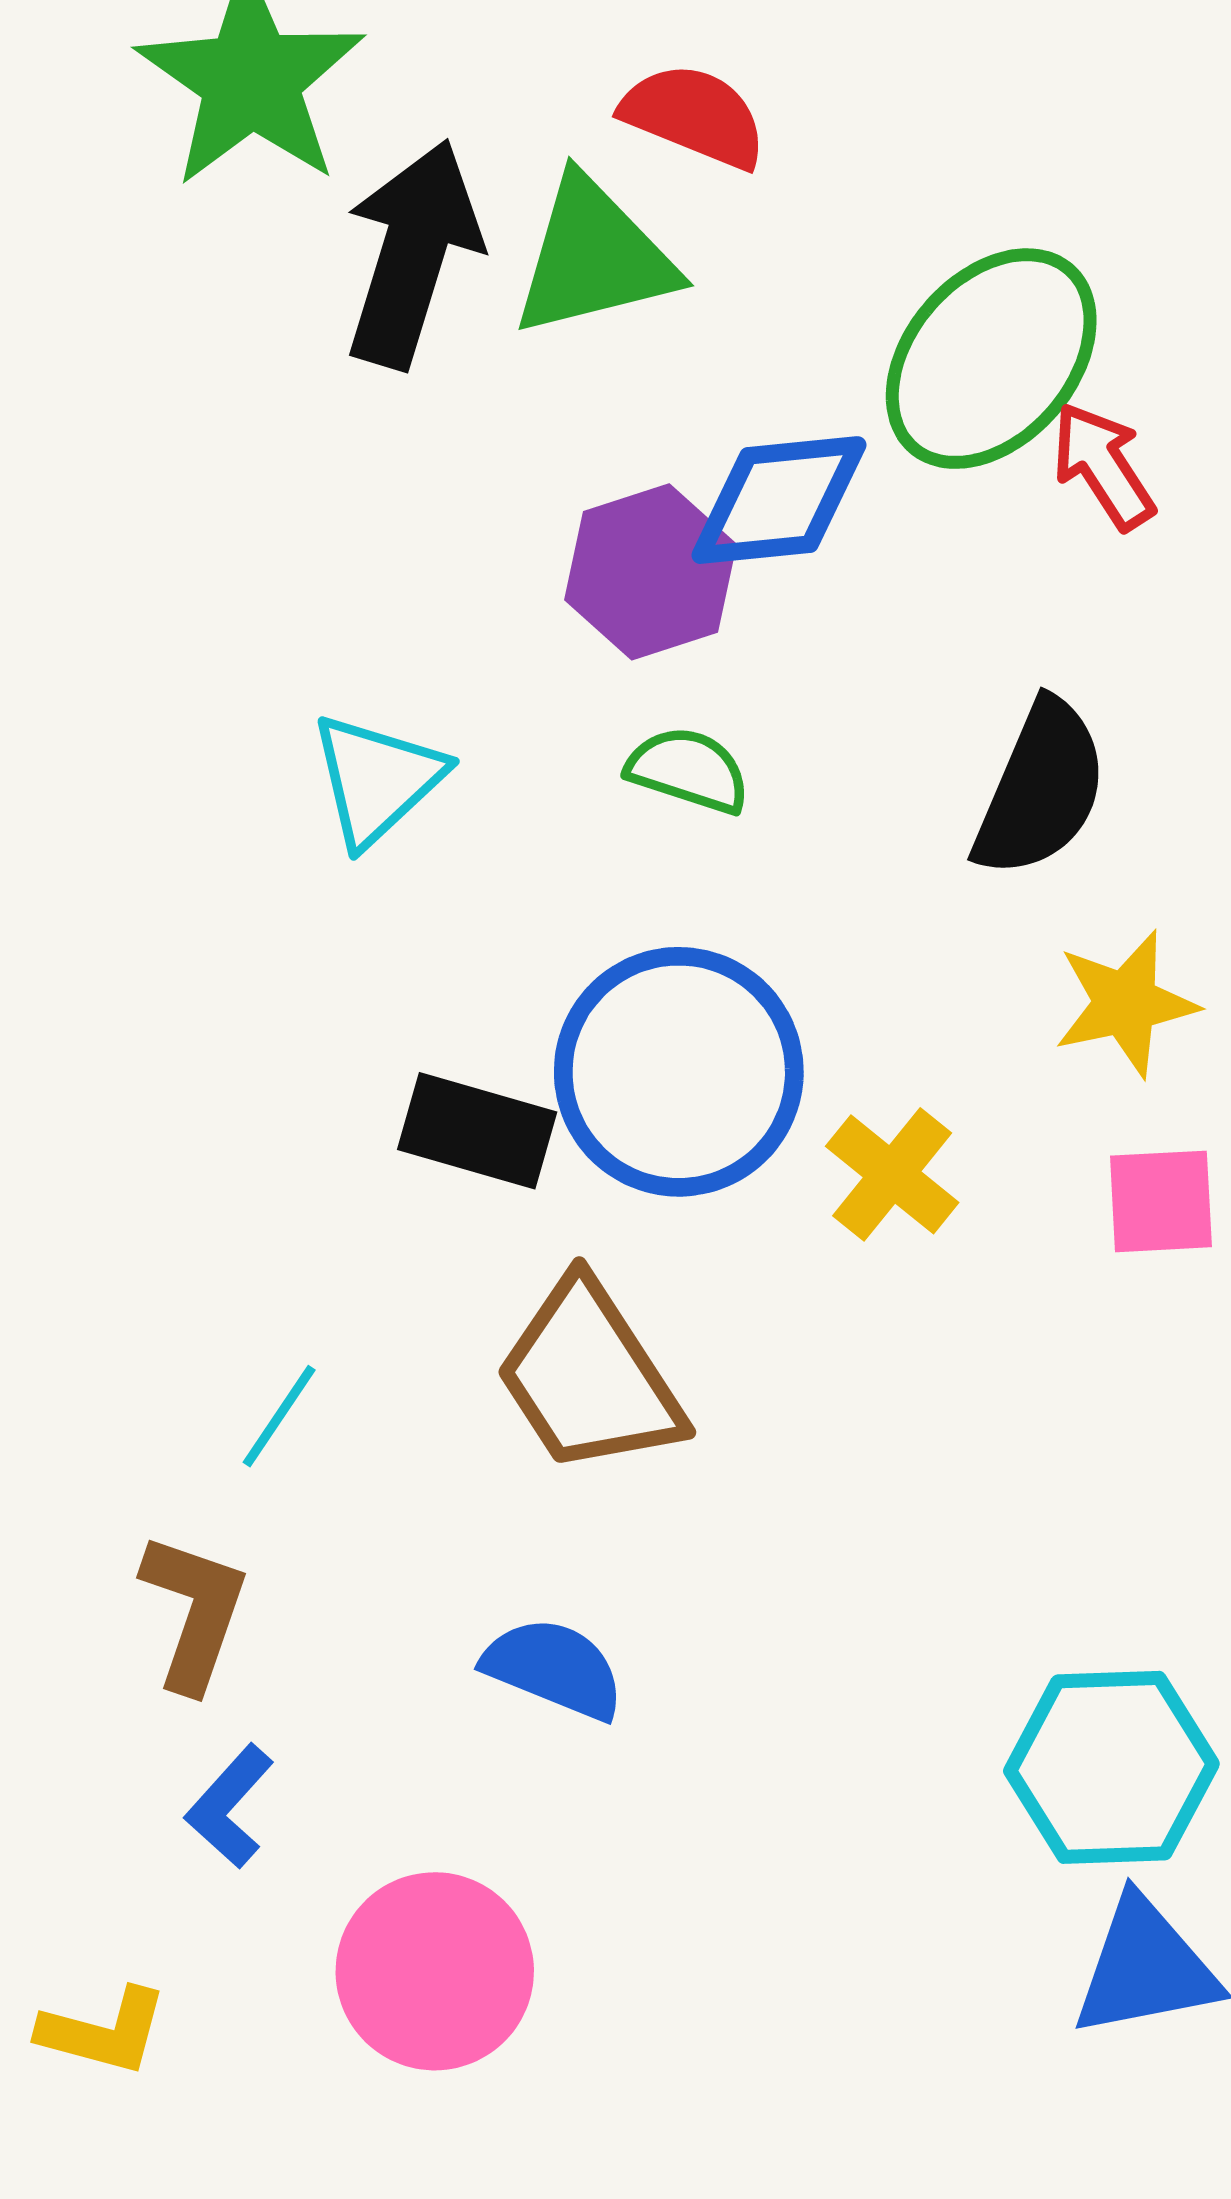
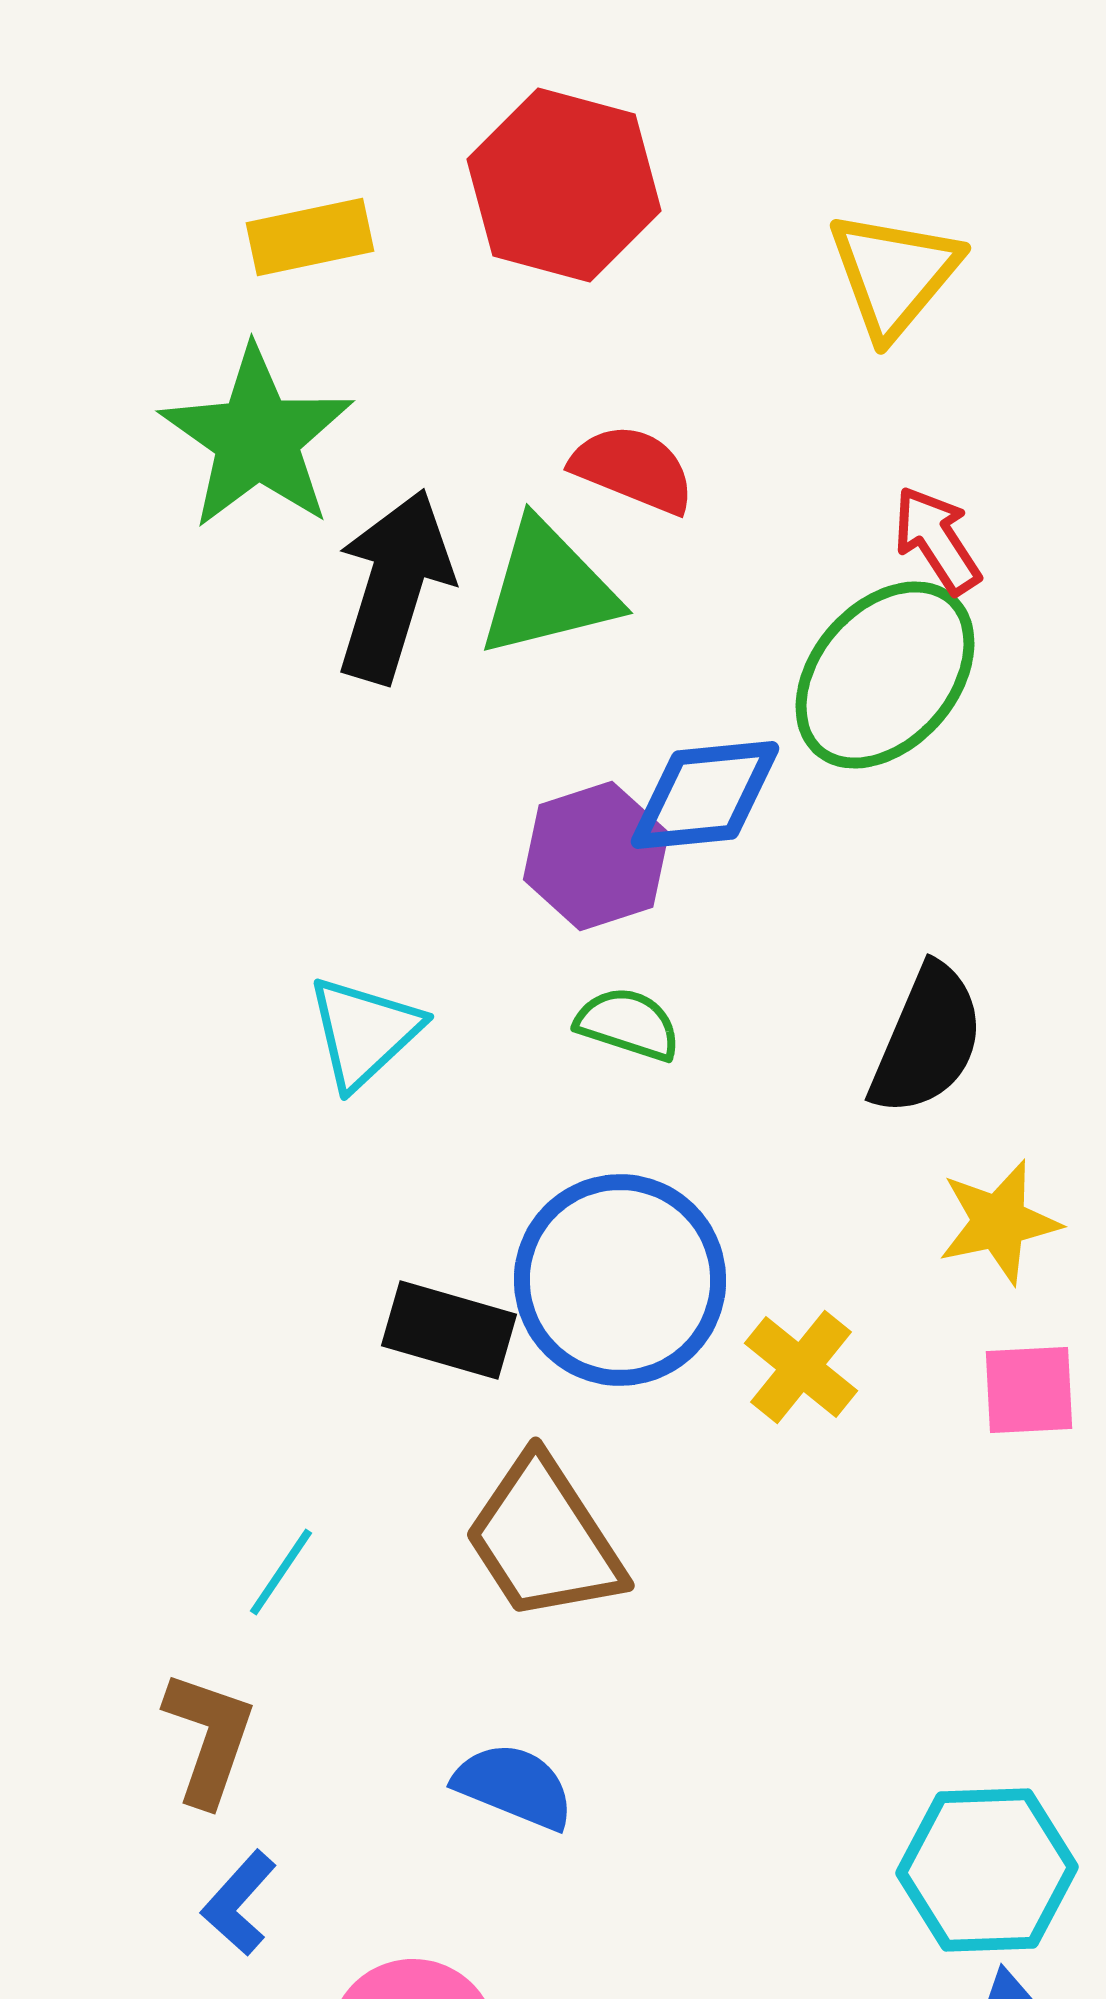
red arrow: (1103, 466) -> (937, 540), moved

